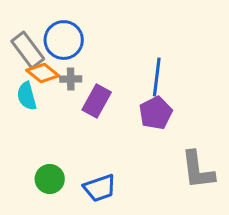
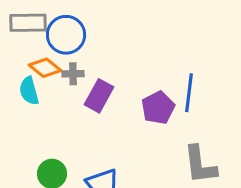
gray rectangle: (28, 50) -> (28, 23), moved, turned -54
blue line: (157, 77) -> (189, 93), moved

